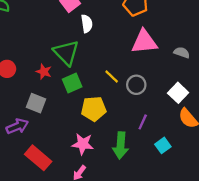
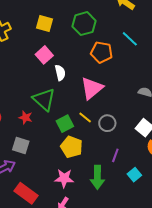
pink triangle: (144, 42) -> (92, 88), moved, turned -30
green square: (72, 83) -> (65, 124), moved
yellow pentagon: (94, 109) -> (71, 147), turned 30

